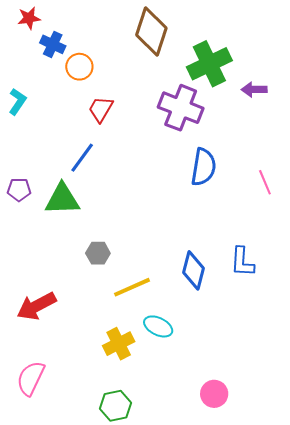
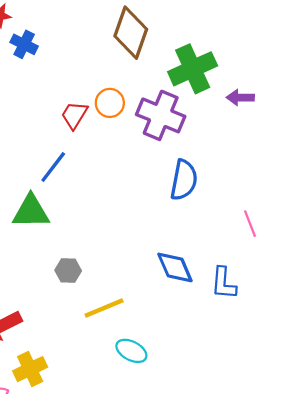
orange circle: (79, 67) -> (110, 103), moved
pink line: (265, 182) -> (250, 224), moved
blue diamond: (193, 270) -> (175, 267), moved, turned -39
yellow cross: (119, 344) -> (30, 369), moved

